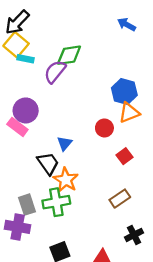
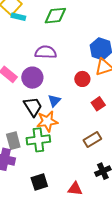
purple semicircle: (55, 72) -> (46, 52), moved, turned 50
purple circle: (26, 110) -> (32, 78), moved
blue triangle: (64, 143) -> (54, 101), moved
orange star: (66, 180) -> (47, 121), turned 30

